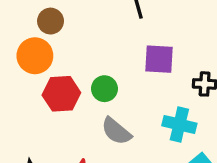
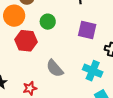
green circle: (104, 89) -> (48, 22), moved

